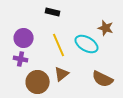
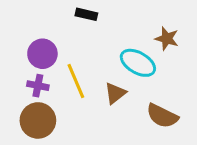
yellow line: (59, 45) -> (76, 81), moved
brown triangle: (62, 74) -> (115, 93), moved
brown circle: (38, 82) -> (38, 120), moved

